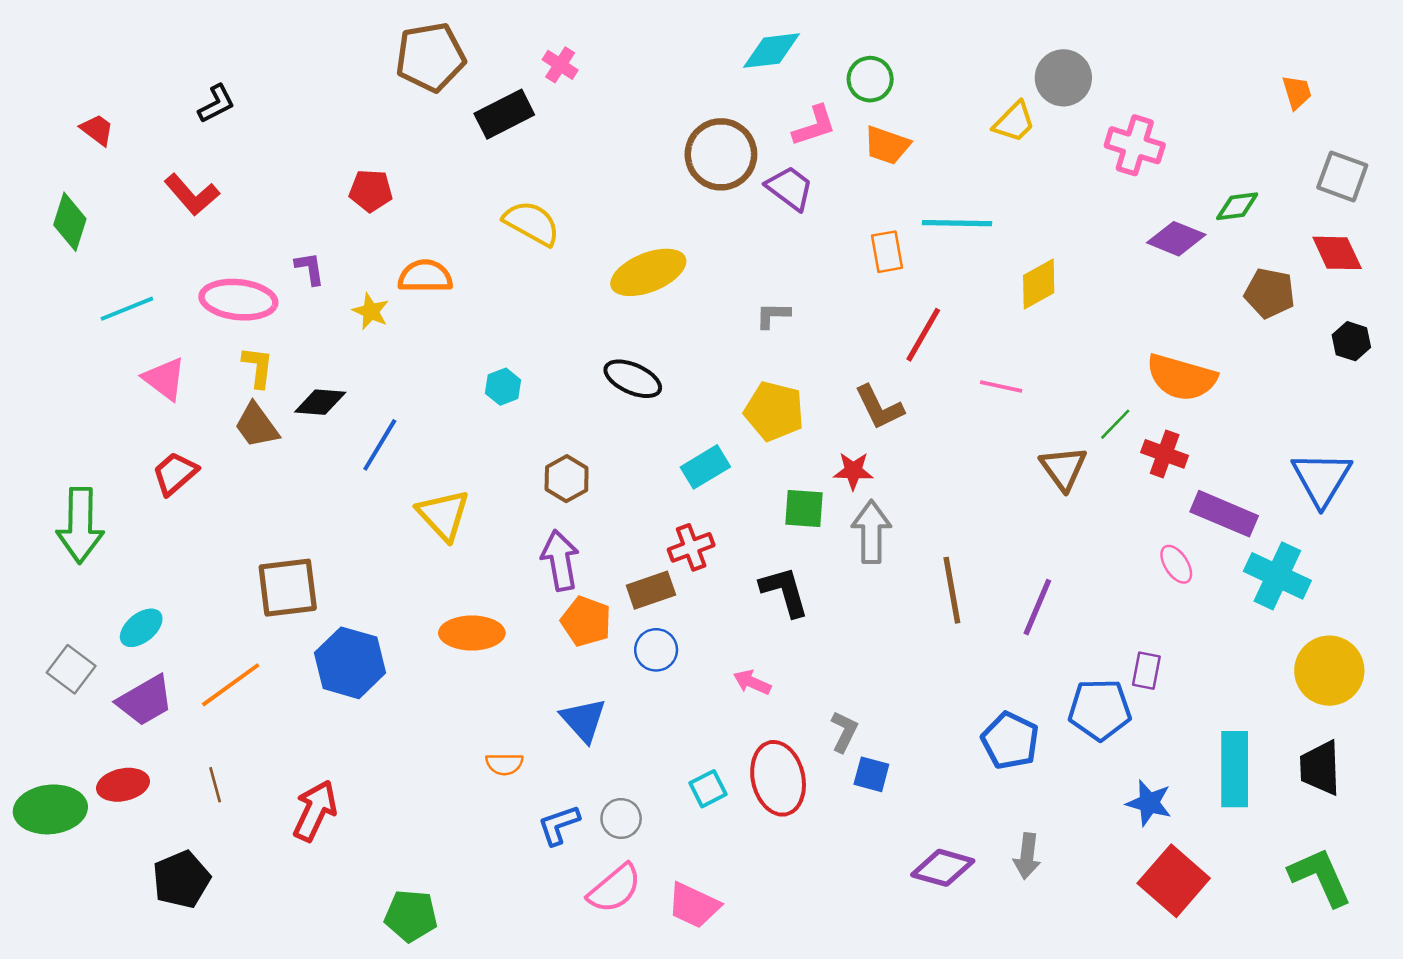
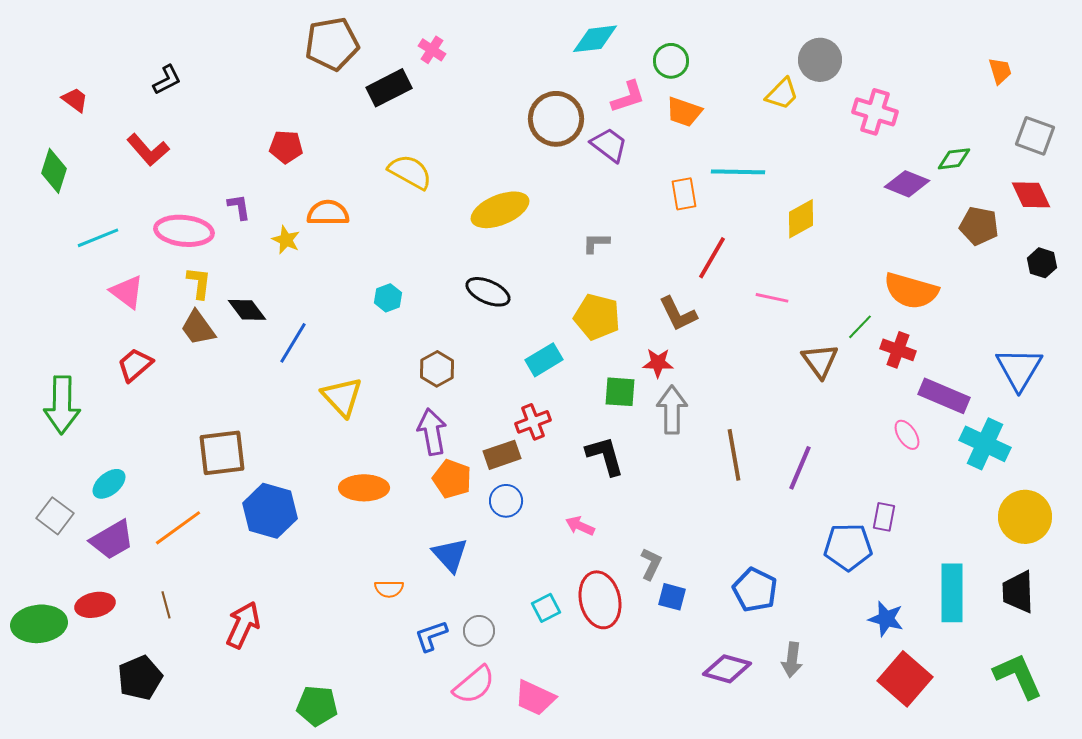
black diamond: (320, 402) -> (247, 310), turned 48
blue pentagon: (1010, 741) -> (755, 590), moved

